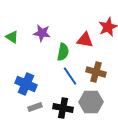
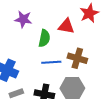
blue line: (70, 76) -> (51, 62), turned -60

